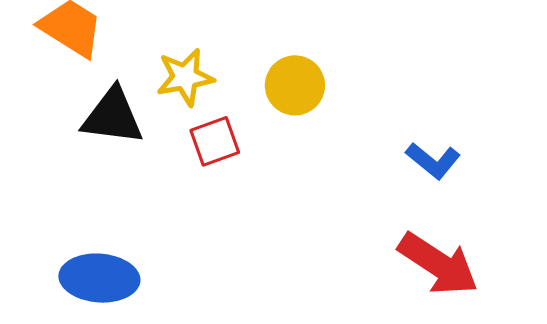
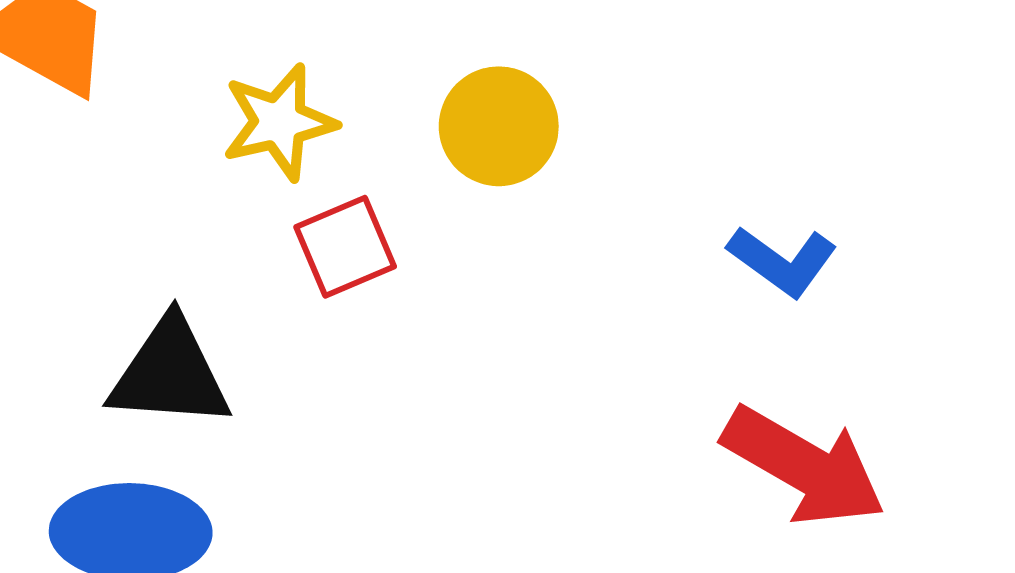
black triangle: (113, 116) -> (170, 374), moved

